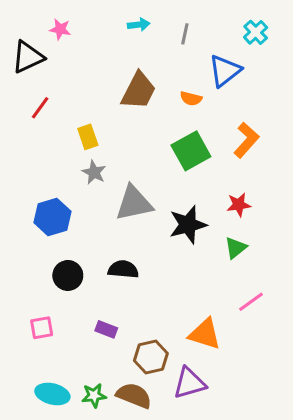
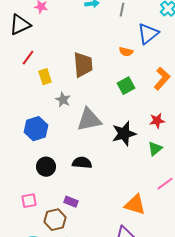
brown trapezoid: (139, 91) -> (83, 65), moved, turned -32
yellow rectangle: (88, 137) -> (45, 77), moved
green square: (191, 151) -> (126, 86), size x0.7
brown hexagon: (151, 357) -> (55, 220), moved

